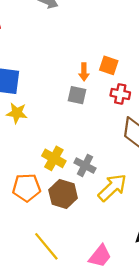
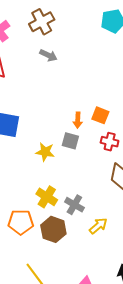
yellow star: (17, 113) -> (45, 152), moved
yellow arrow: (112, 188) -> (98, 226), size x0.7

